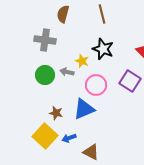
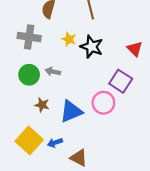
yellow star: (82, 61) -> (69, 39), moved
pink circle: (96, 85) -> (103, 103), moved
brown star: (56, 113) -> (42, 105), moved

